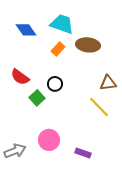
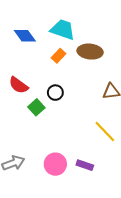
yellow line: (99, 107) -> (105, 131), moved
pink circle: (49, 140) -> (55, 164), moved

